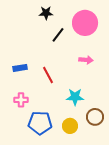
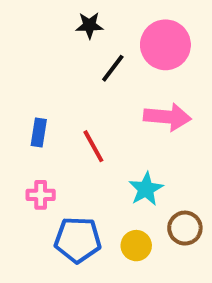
pink arrow: (86, 60) -> (167, 117), size x1.6
blue rectangle: (20, 68) -> (39, 133), turned -72
cyan star: (75, 97) -> (146, 189), turned -30

